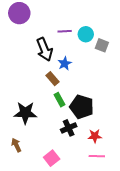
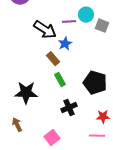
purple line: (65, 31) -> (69, 22), moved
black arrow: (44, 49) -> (45, 30), turned -35
black pentagon: (82, 107) -> (95, 83), moved
red star: (95, 136) -> (103, 117), moved

